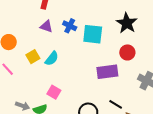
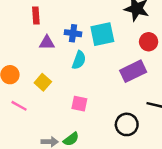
cyan semicircle: (52, 59) -> (79, 60), moved
pink square: (54, 92) -> (79, 104), moved

